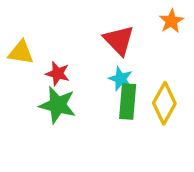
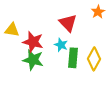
red star: (58, 74) -> (33, 42), size x1.5
cyan star: (121, 79) -> (61, 45), moved

